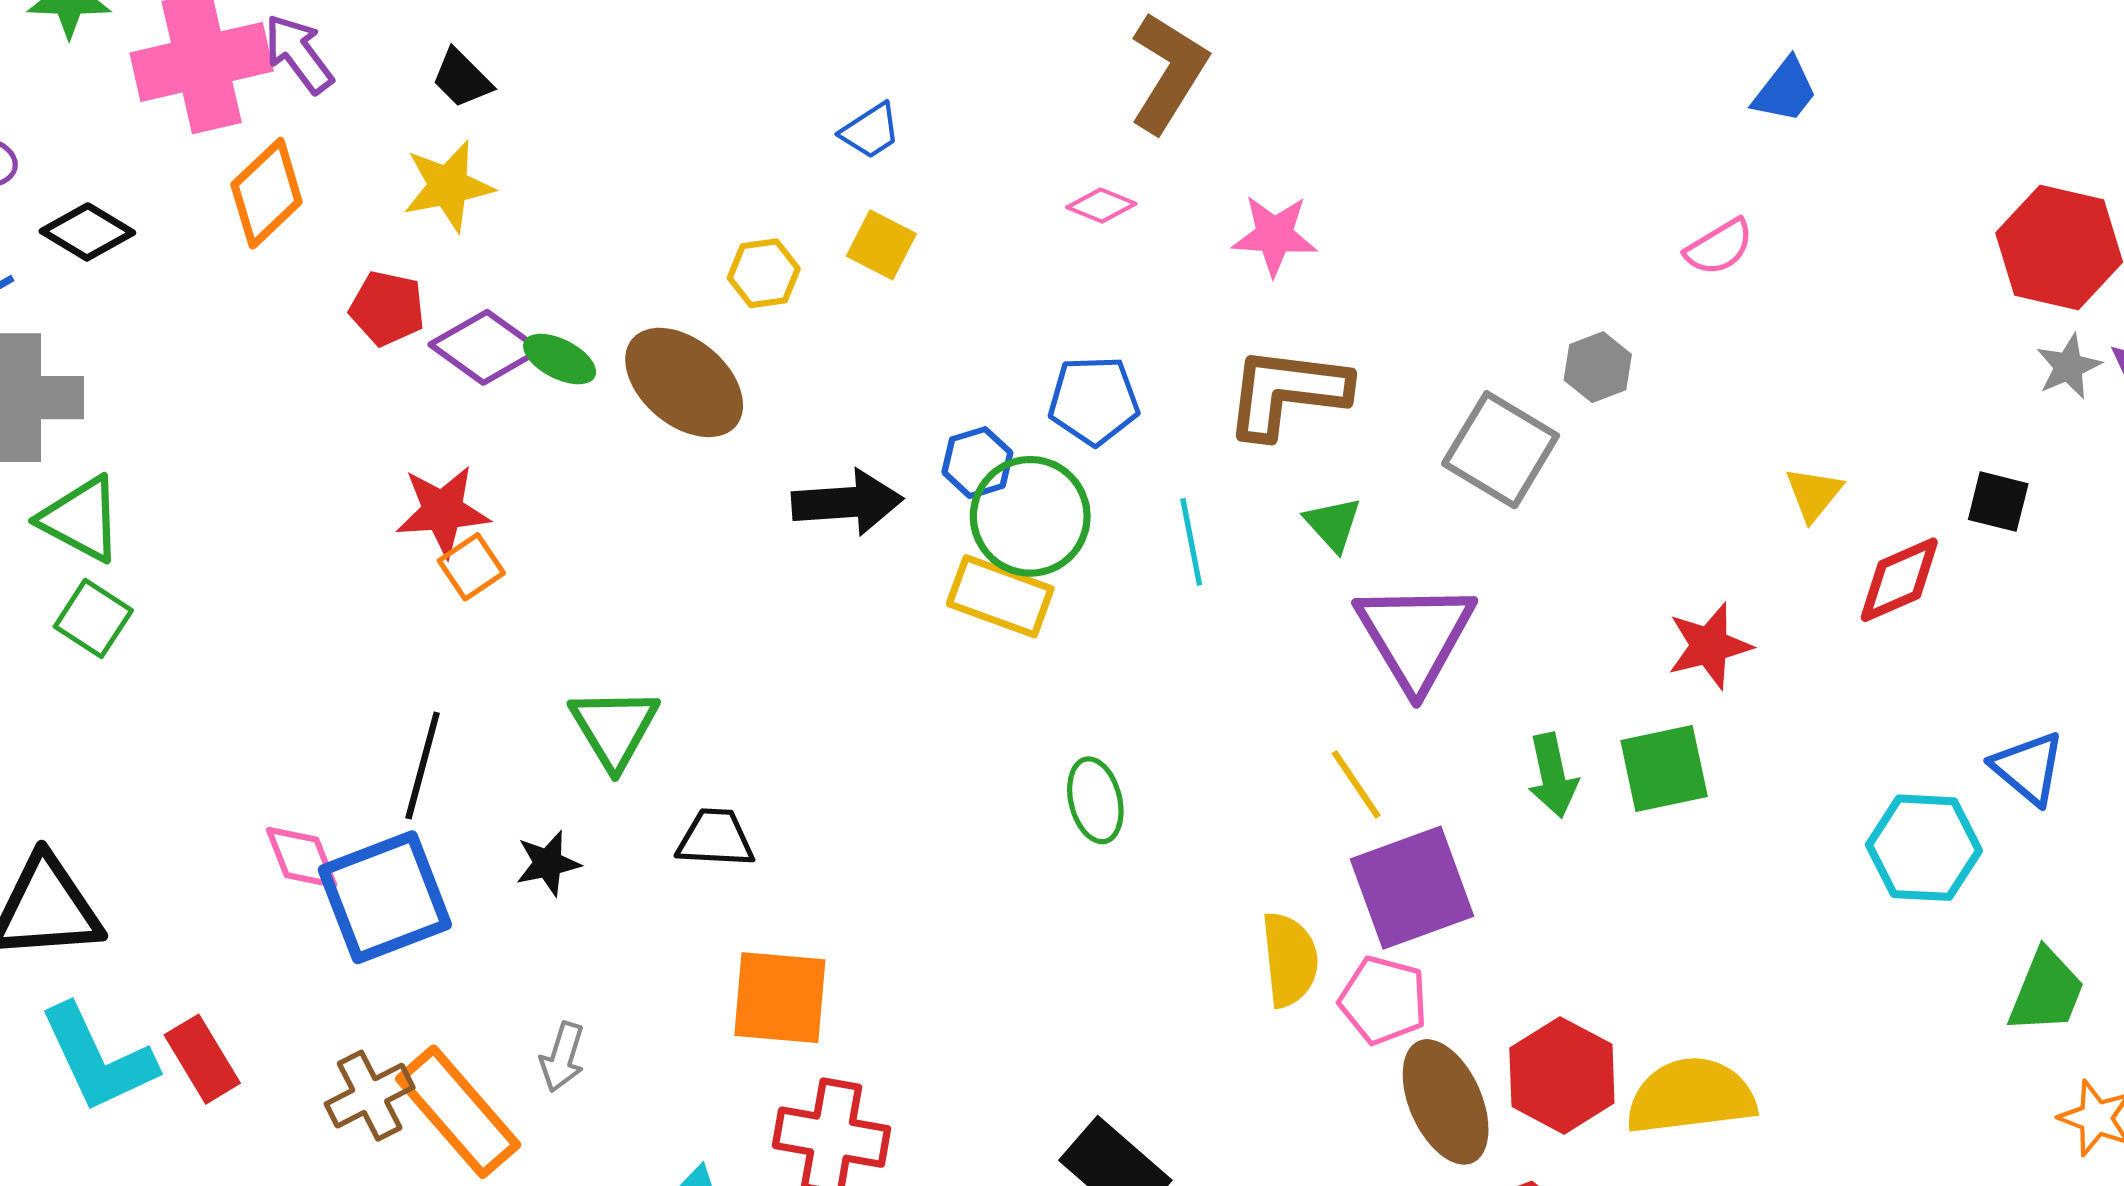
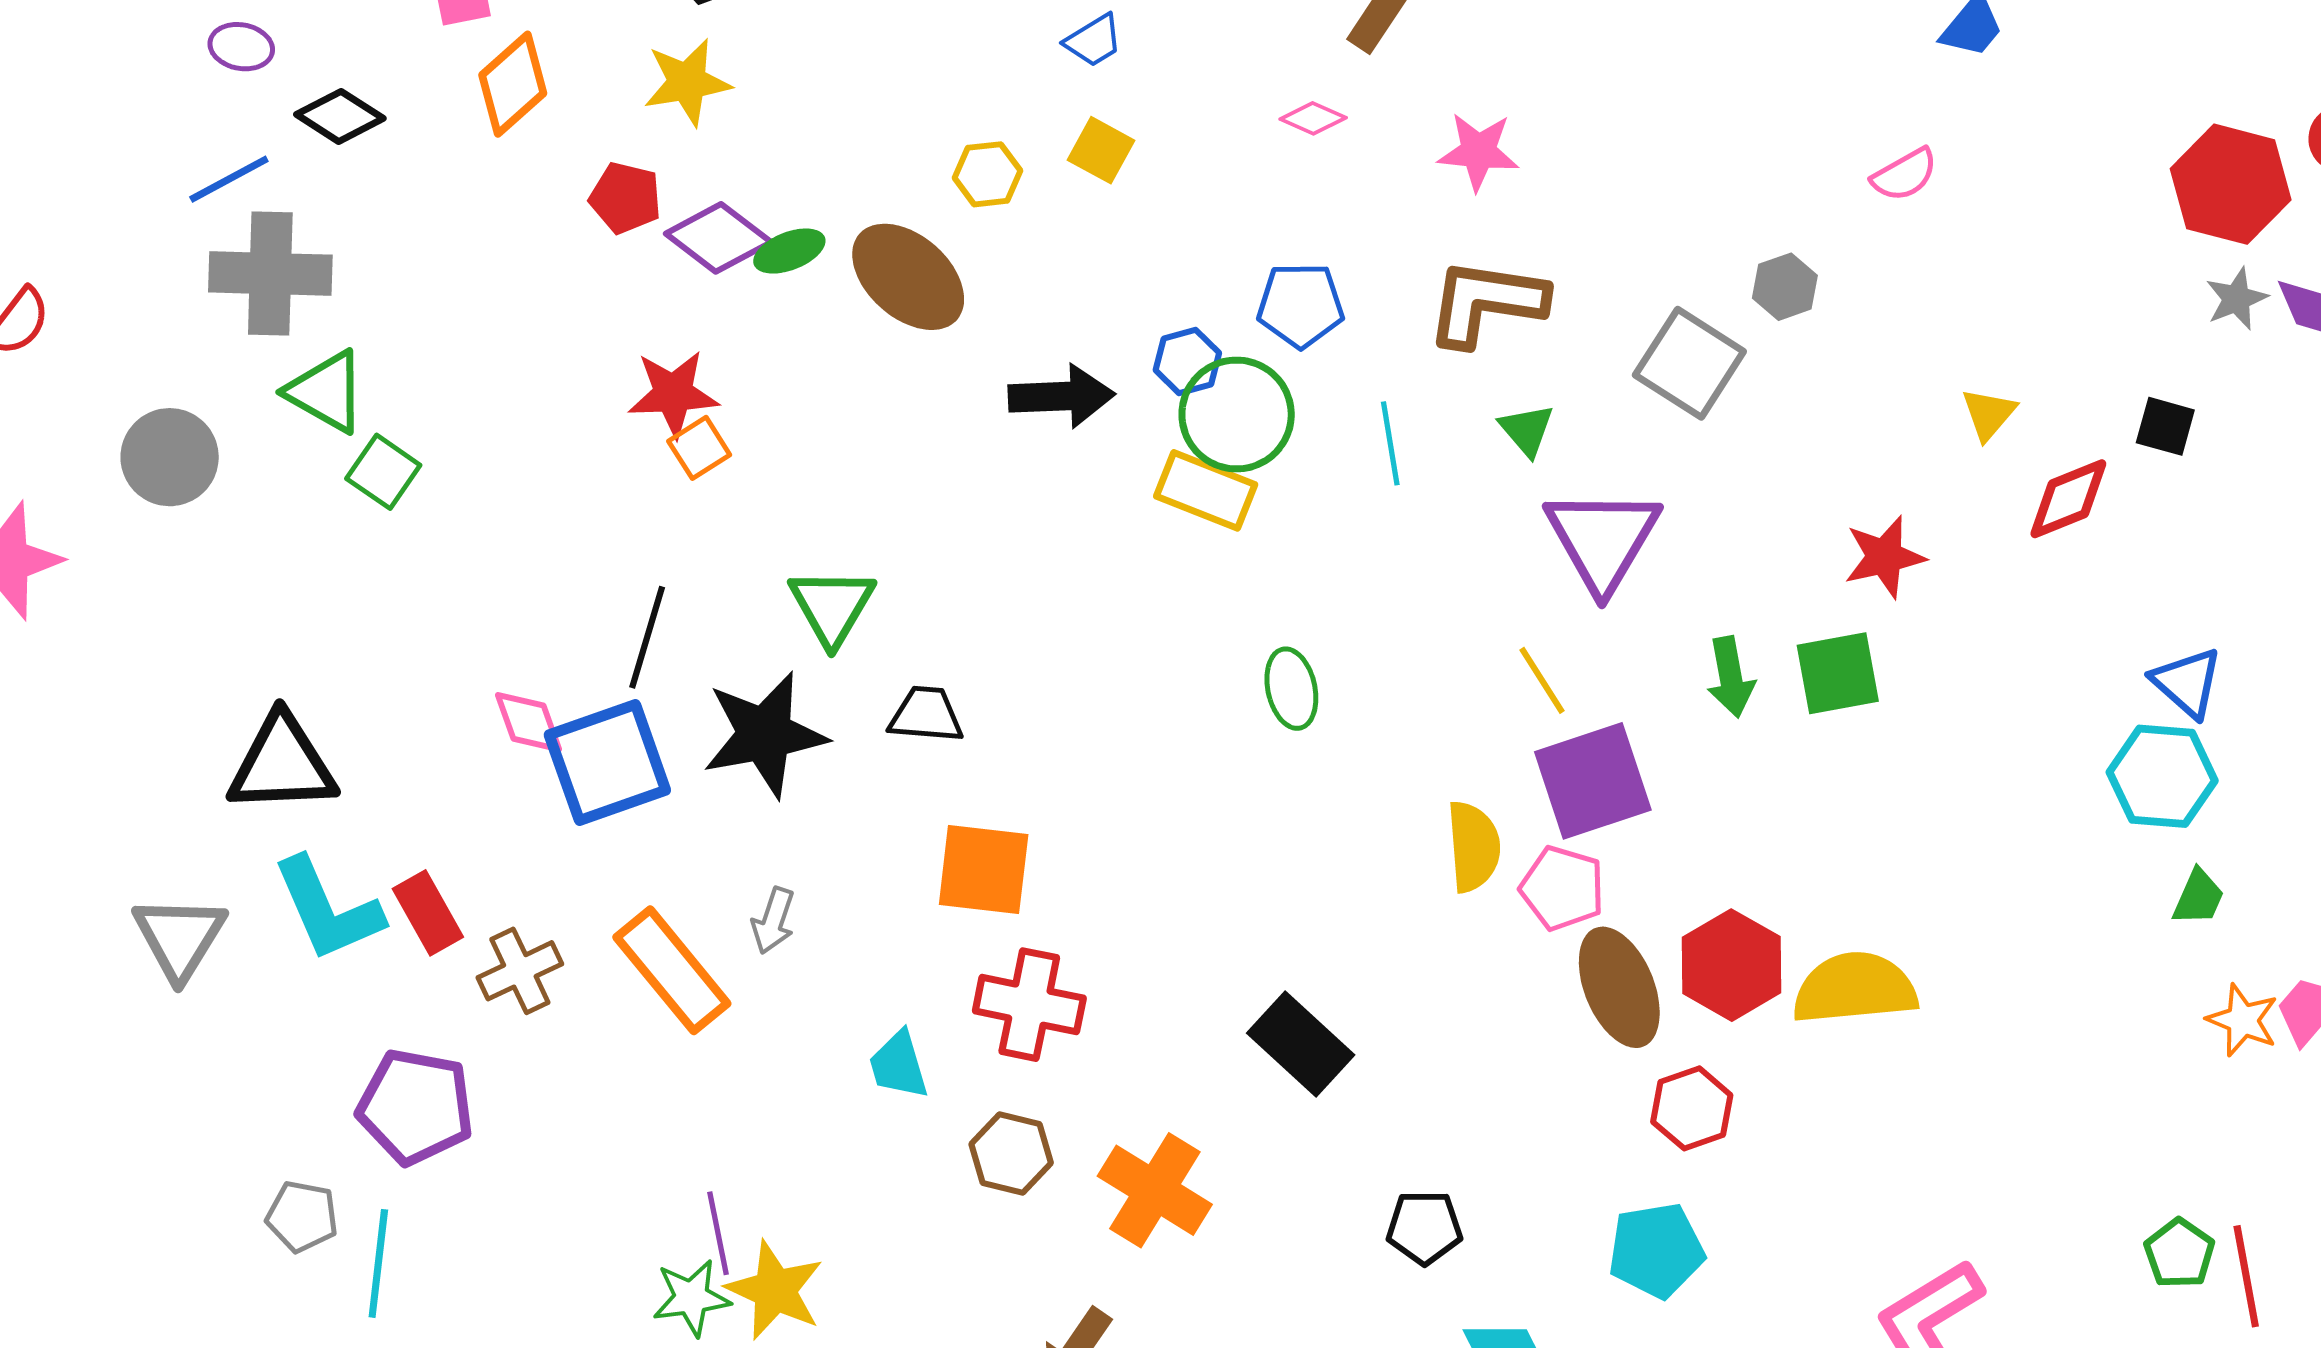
green ellipse: (560, 359) -> (789, 251), turned -50
green square: (93, 618) -> (383, 472), moved
cyan hexagon: (1924, 848) -> (2162, 776), moved
black star: (548, 863) -> (765, 734), size x2.0
green trapezoid: (2046, 991) -> (2198, 897), size x0.7
brown cross: (370, 1096) -> (520, 971), moved

